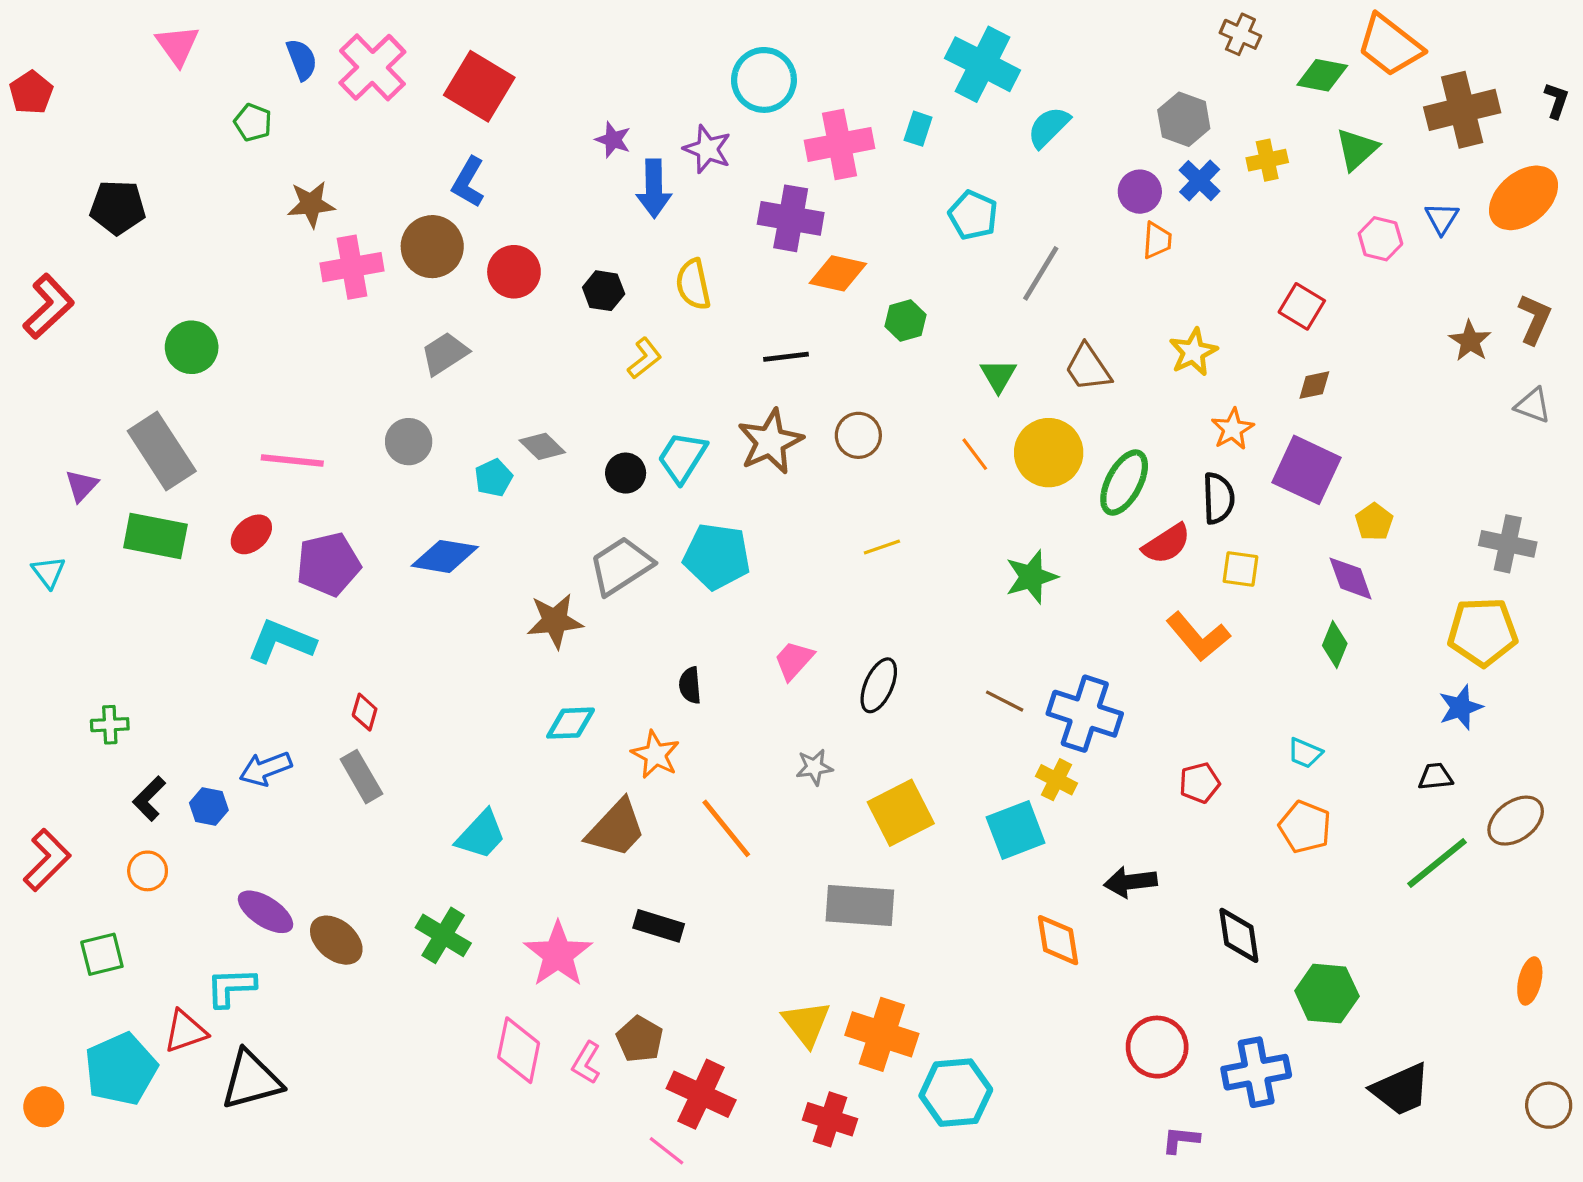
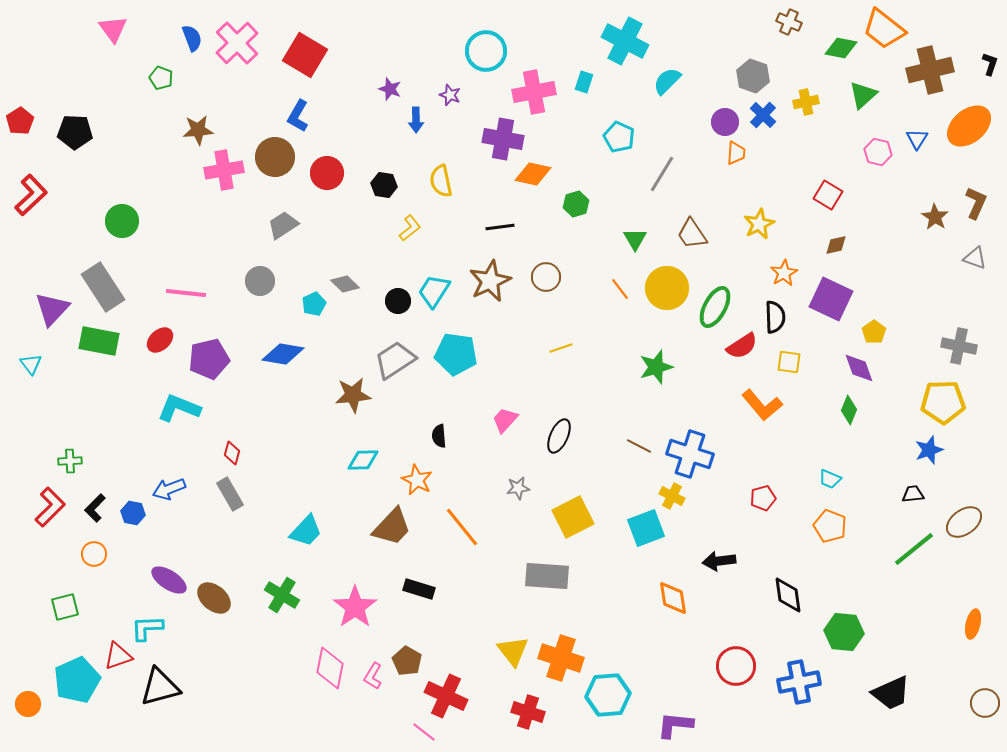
red pentagon: (31, 93) -> (20, 121), moved
purple star: (707, 149) -> (450, 95), size x0.7
blue arrow: (654, 188) -> (416, 120), size x0.7
purple triangle: (82, 486) -> (52, 309), size x1.6
red L-shape: (47, 860) -> (50, 507), moved
purple L-shape: (1181, 1140) -> (675, 725), moved, size x1.5

